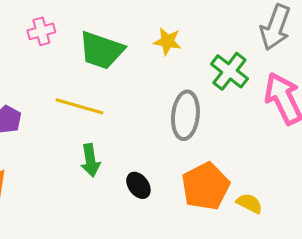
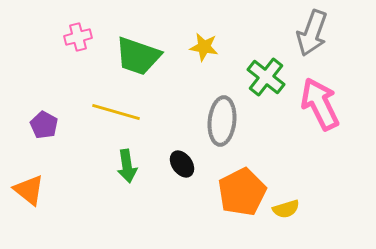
black ellipse: (138, 185) -> (182, 164), moved
yellow semicircle: (249, 203) -> (286, 209), turned 136

